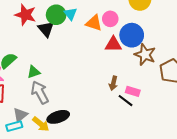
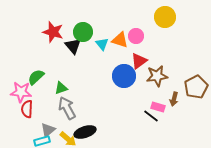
cyan triangle: (70, 14) -> (102, 44), moved
blue circle: (132, 35) -> (124, 76), moved
red triangle: (113, 44) -> (139, 61), turned -36
brown star: (145, 55) -> (157, 76), moved, turned -30
brown arrow: (113, 83) -> (174, 99), moved

